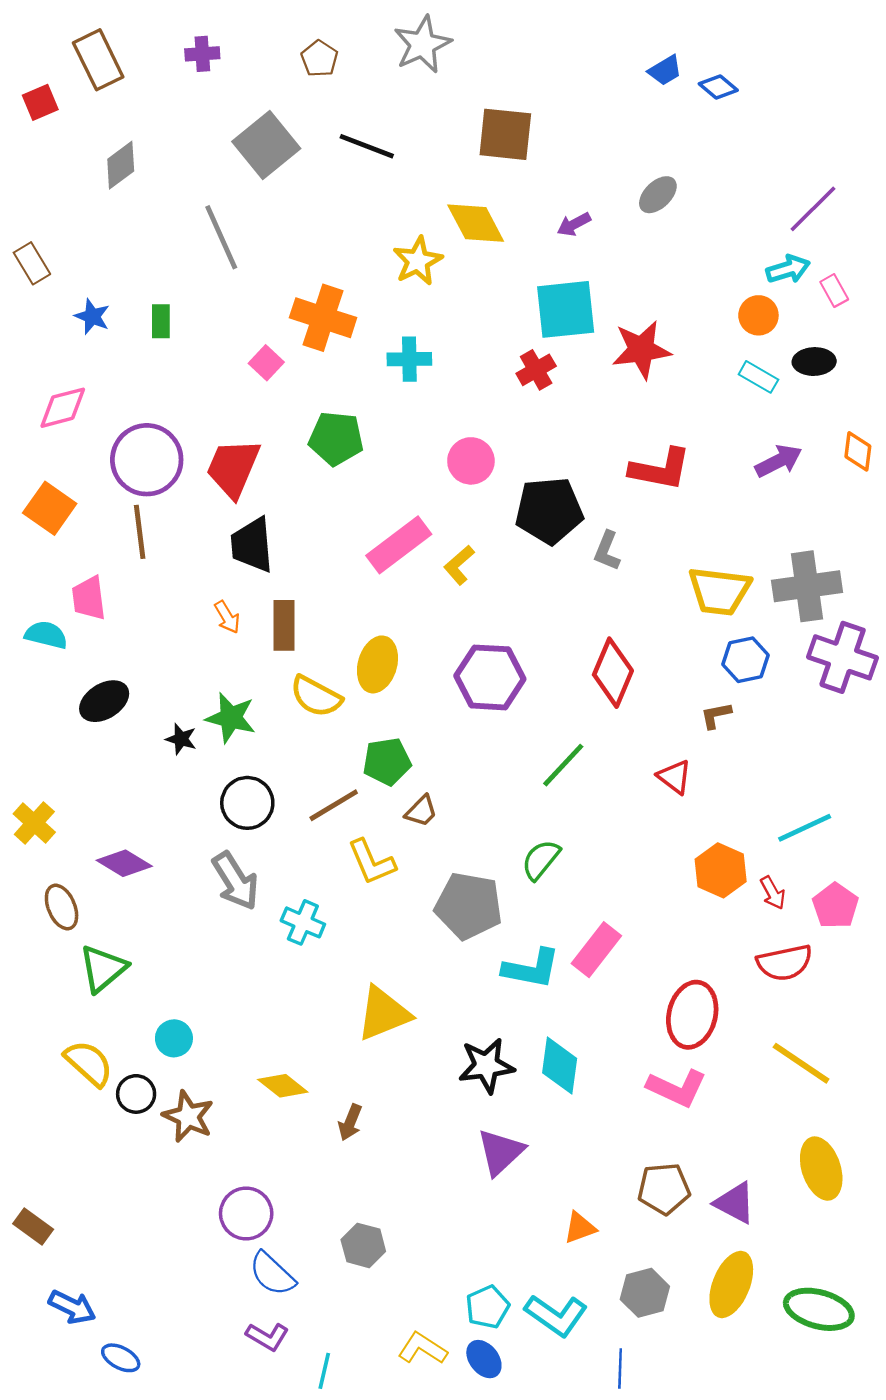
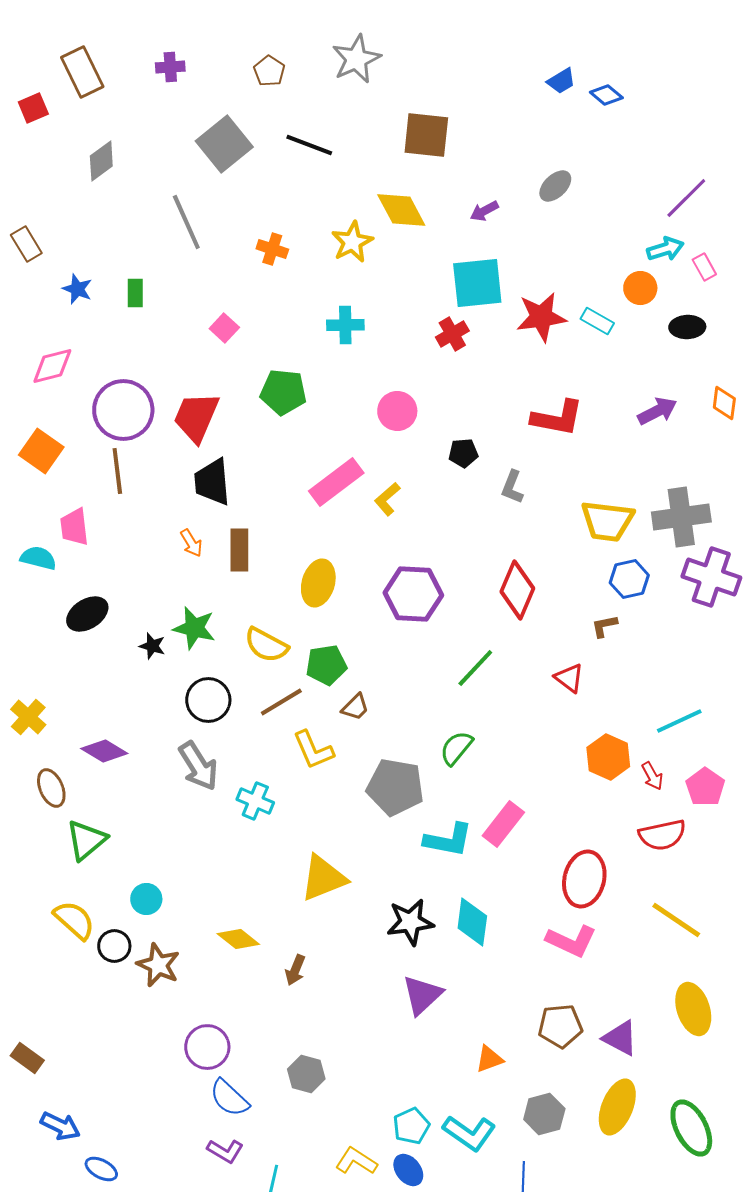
orange cross: (323, 318) -> (272, 249), moved, size x0.6
cyan rectangle: (758, 377) -> (597, 321), moved
black pentagon: (549, 511) -> (463, 453), size x0.5
yellow semicircle: (316, 696) -> (266, 645), moved
green ellipse: (819, 1309) -> (691, 1128), turned 48

